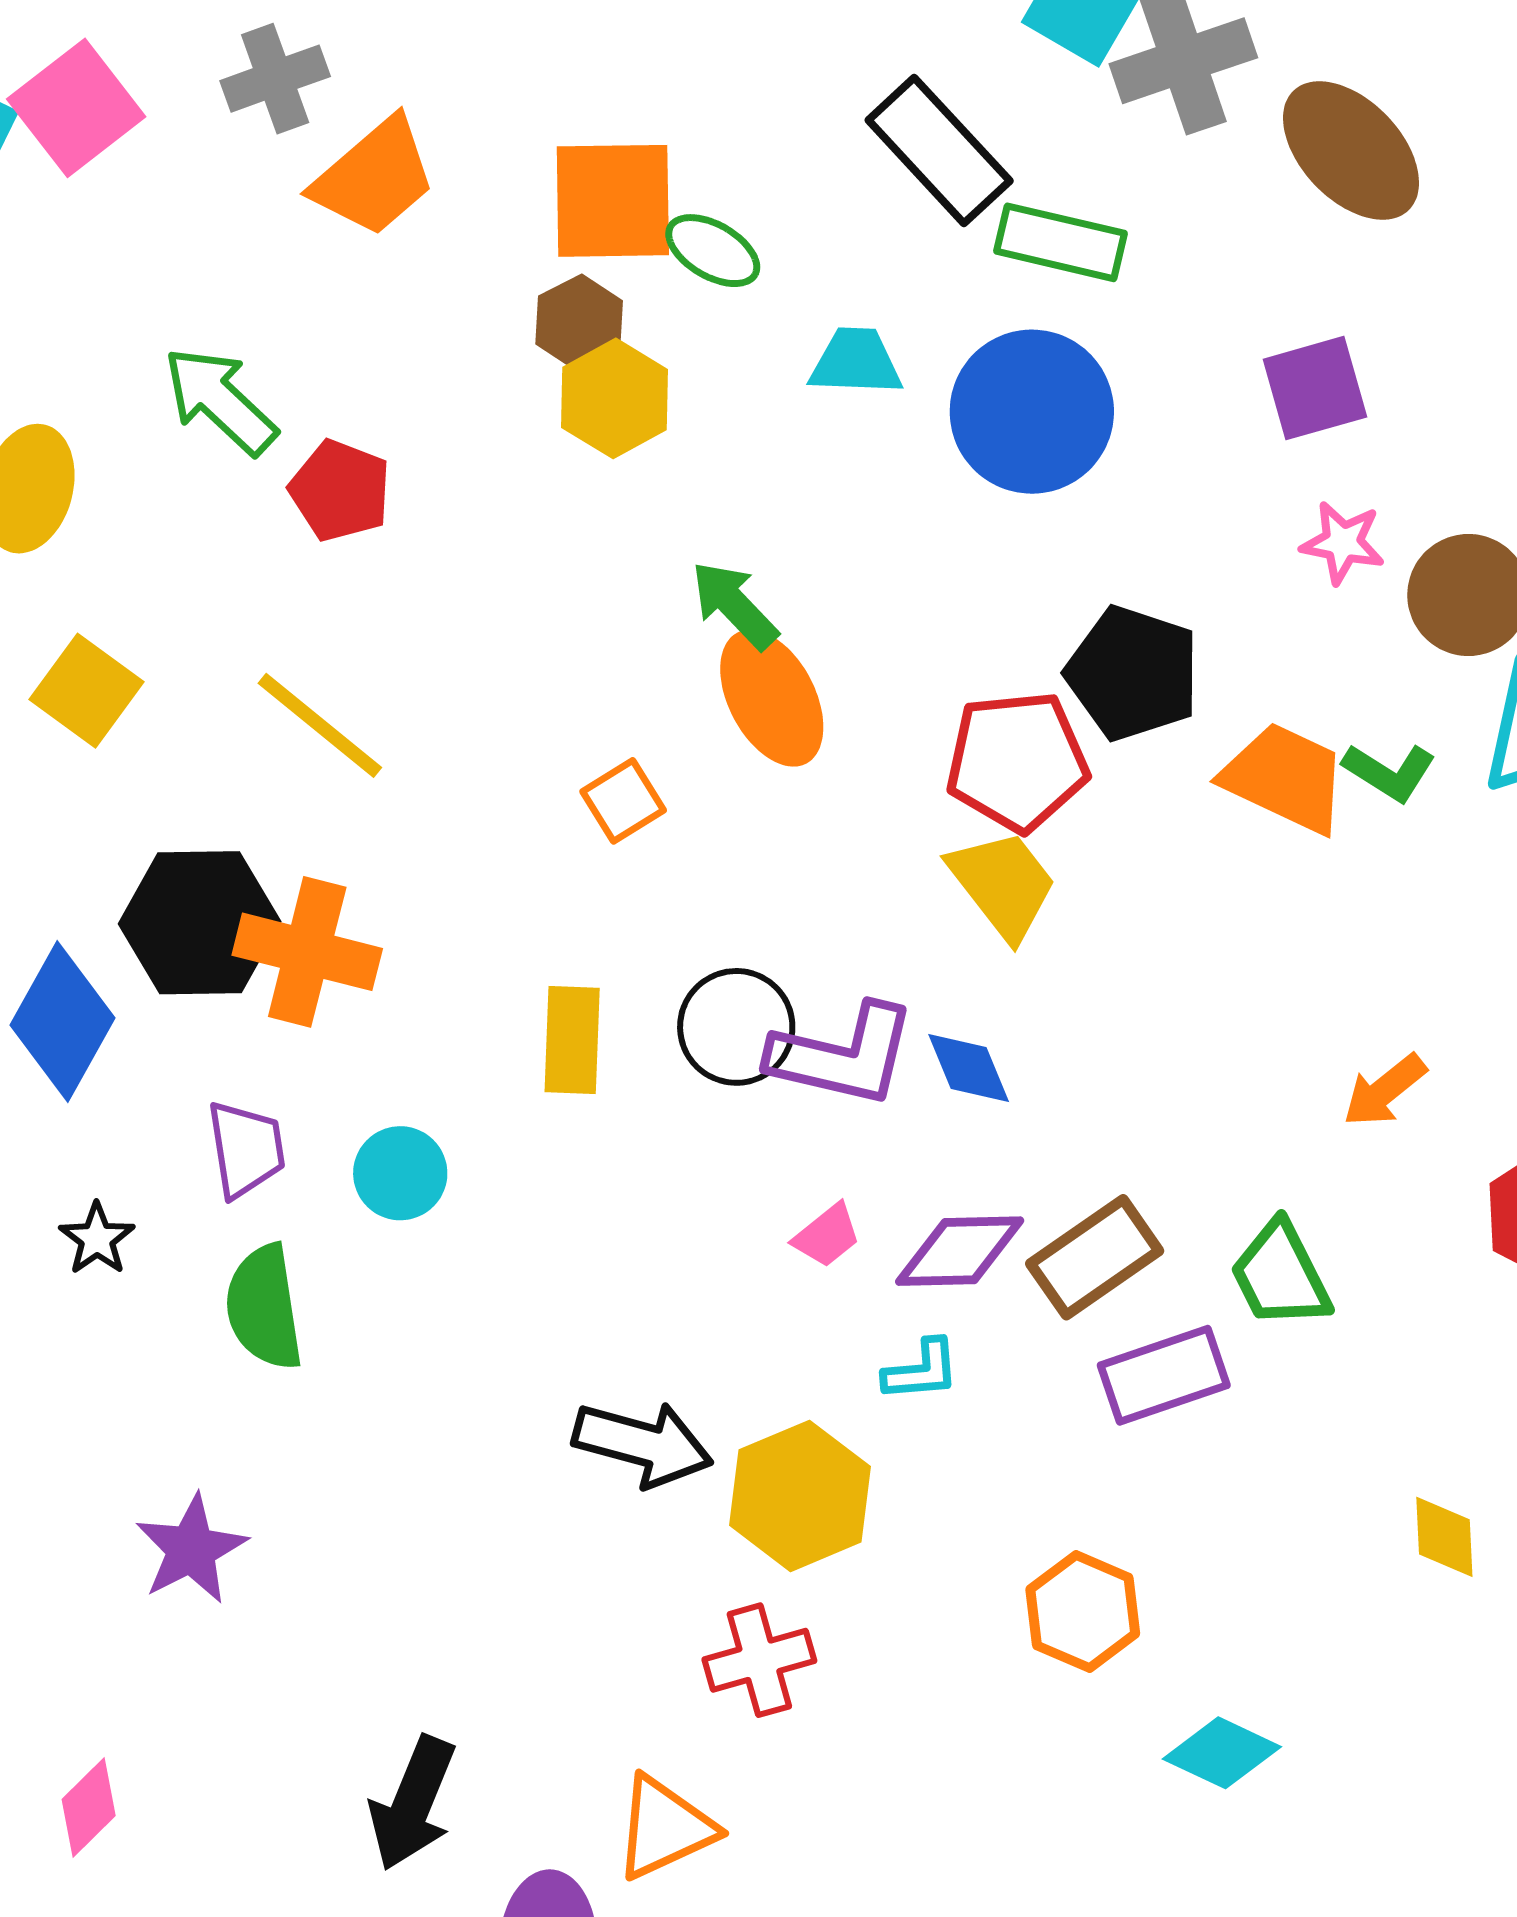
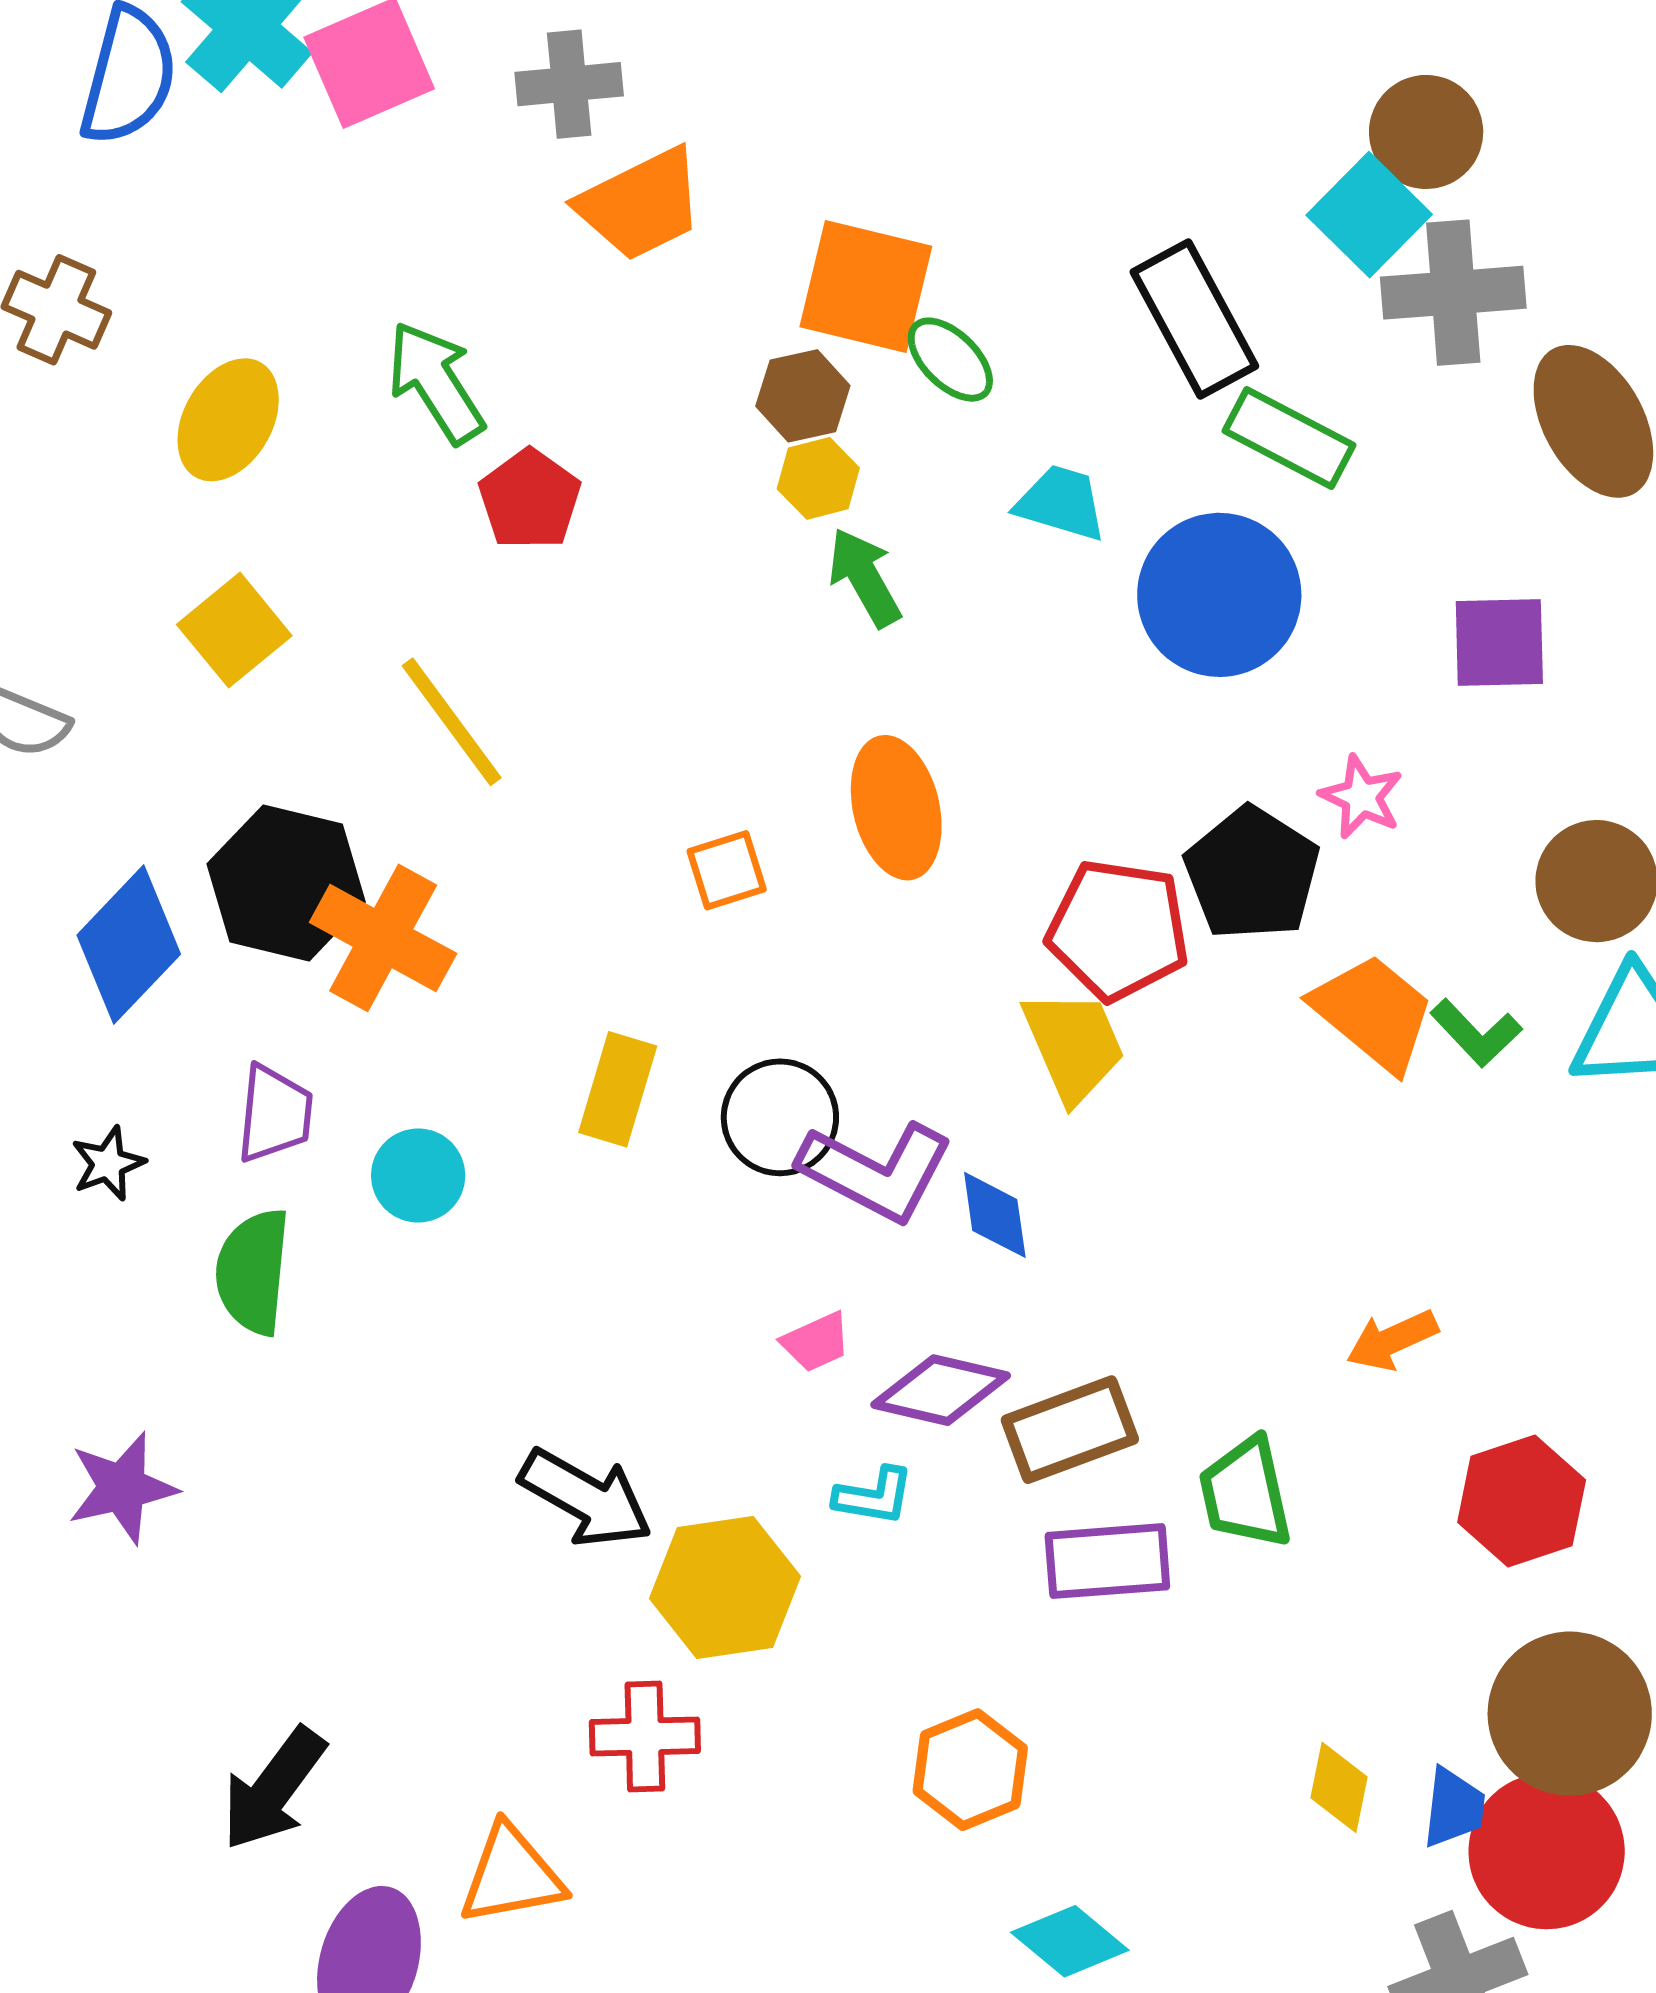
yellow hexagon: (614, 398) -> (818, 478), size x0.7
pink star: (1343, 543) -> (1362, 797), moved
green arrow: (734, 605) -> (865, 577), moved

